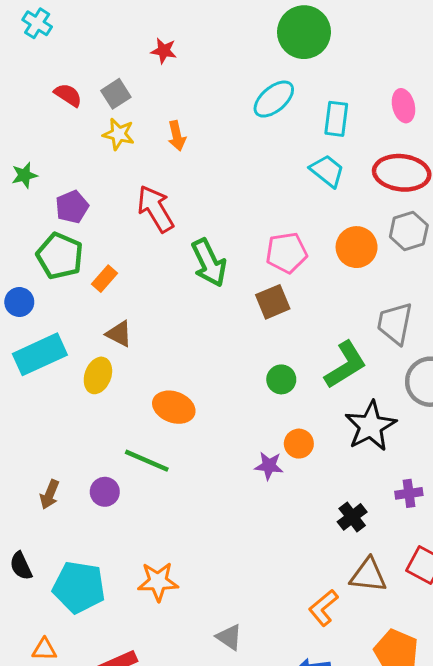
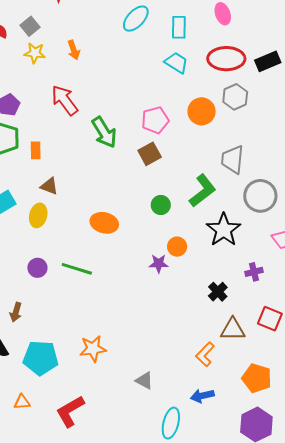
orange rectangle: (104, 279) -> (36, 150), turned -36
orange ellipse: (174, 407) -> (104, 223), moved
purple circle: (105, 492) -> (37, 268), moved
brown arrow: (50, 494) -> (16, 312), moved

